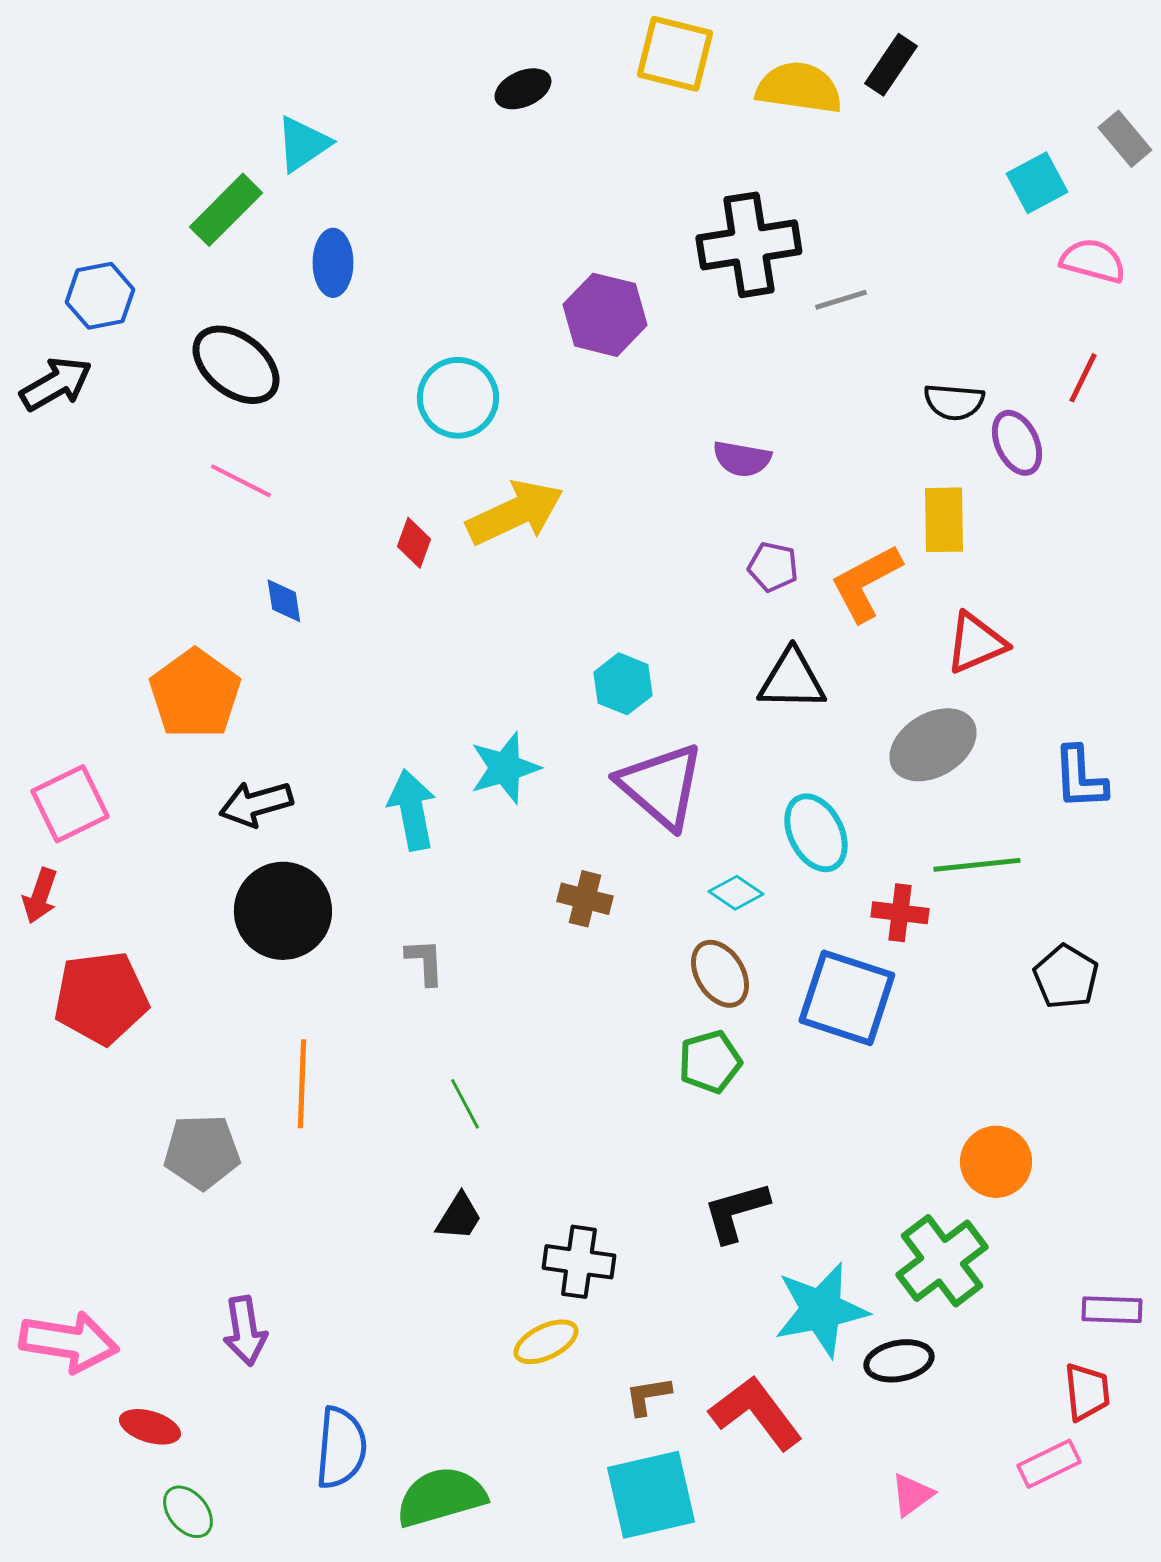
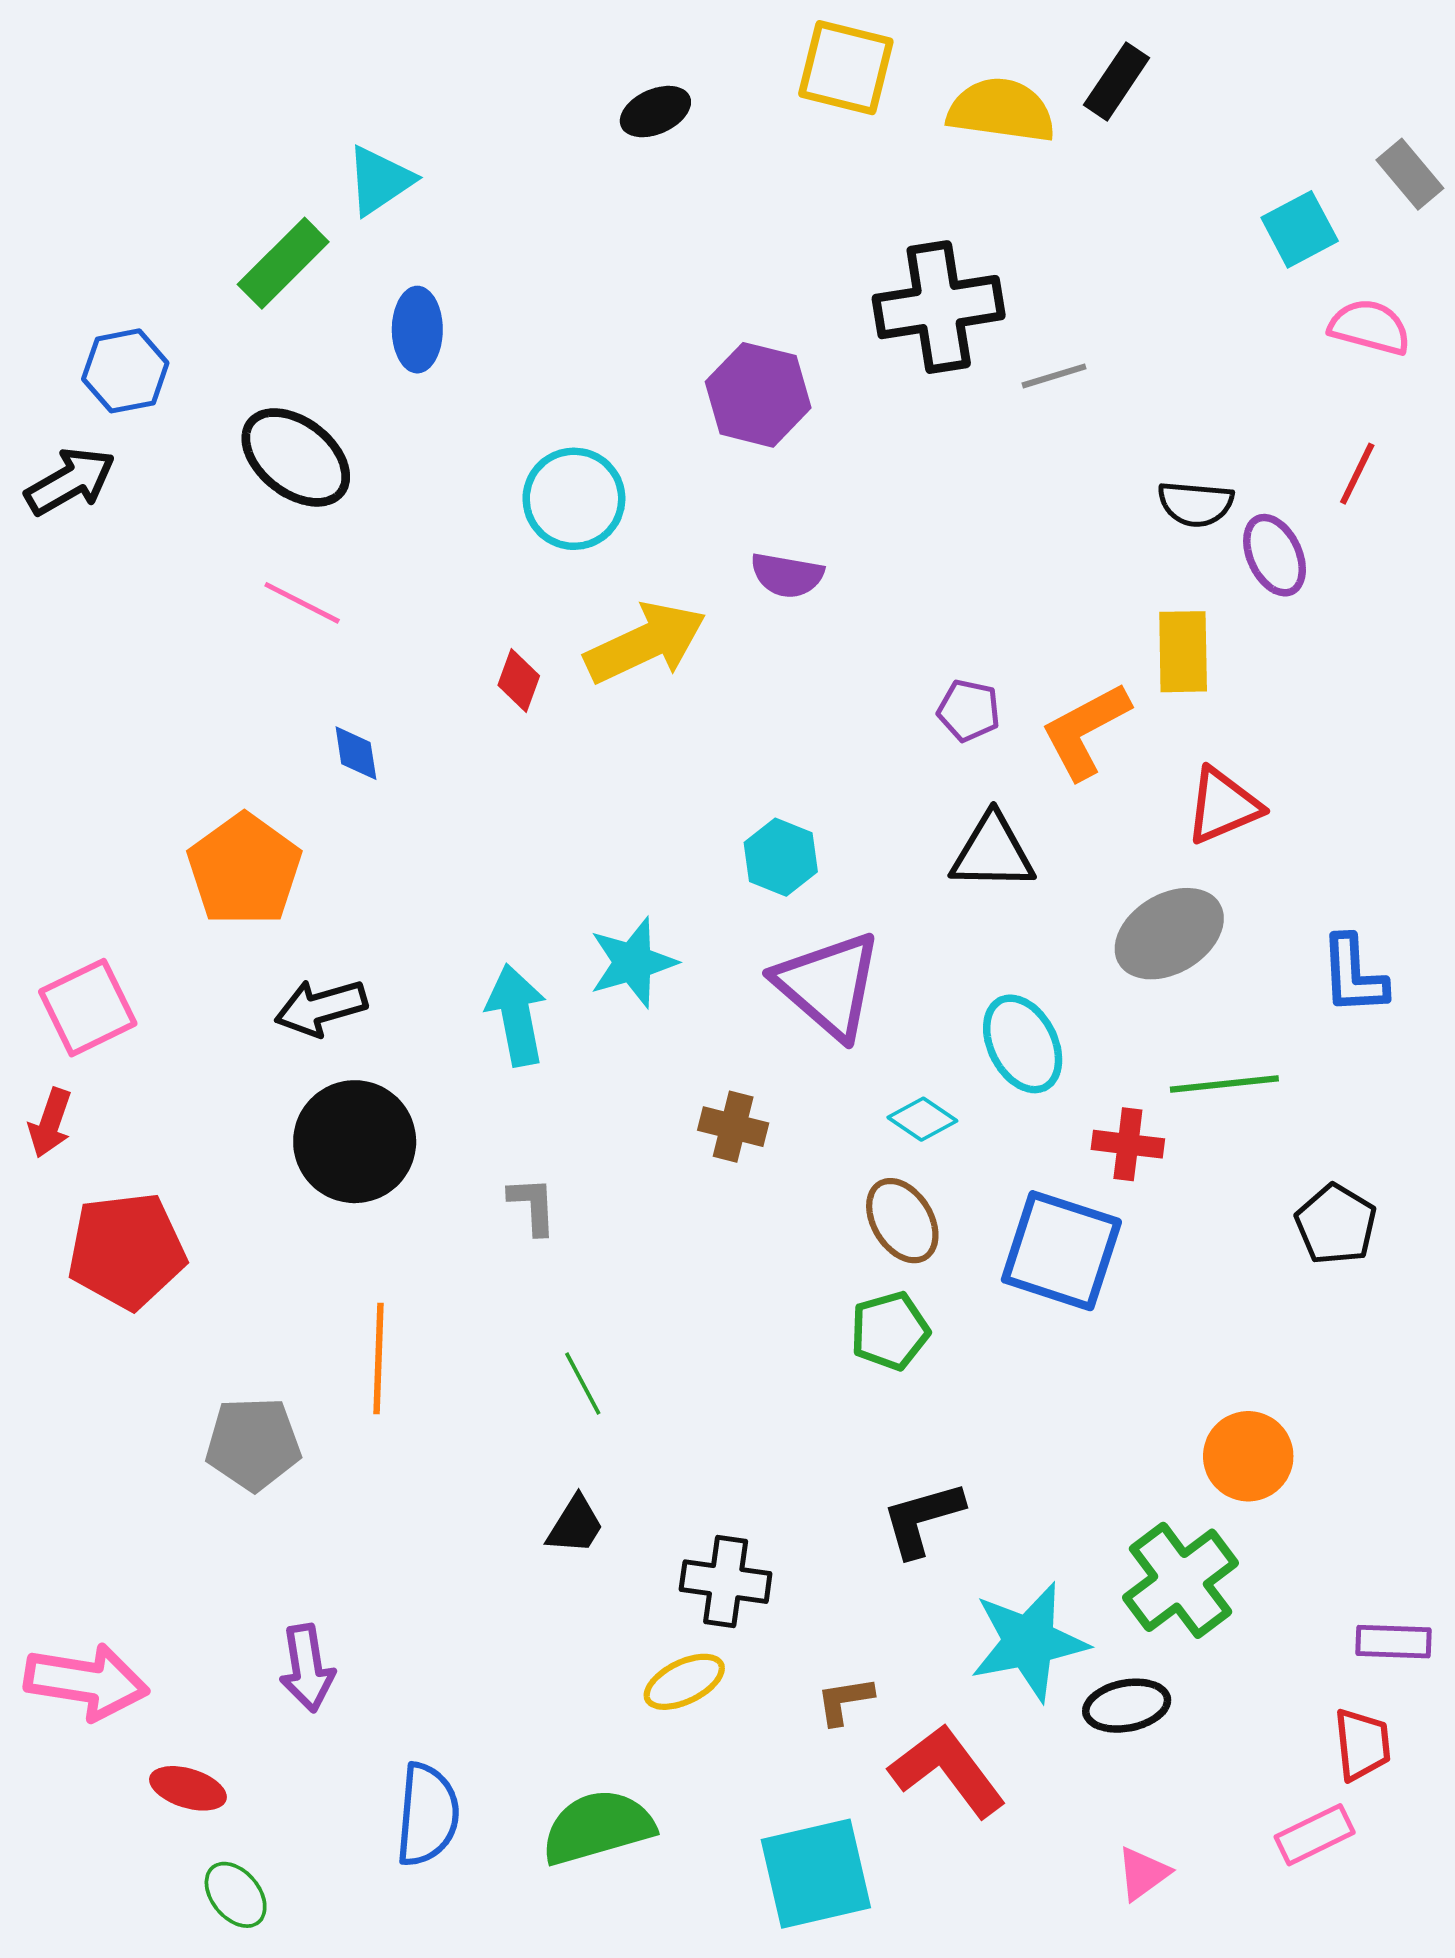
purple semicircle: (742, 459) -> (787, 575), moved
brown L-shape: (648, 1396) -> (845, 1701), moved
green semicircle: (441, 1497) -> (598, 1827), moved

